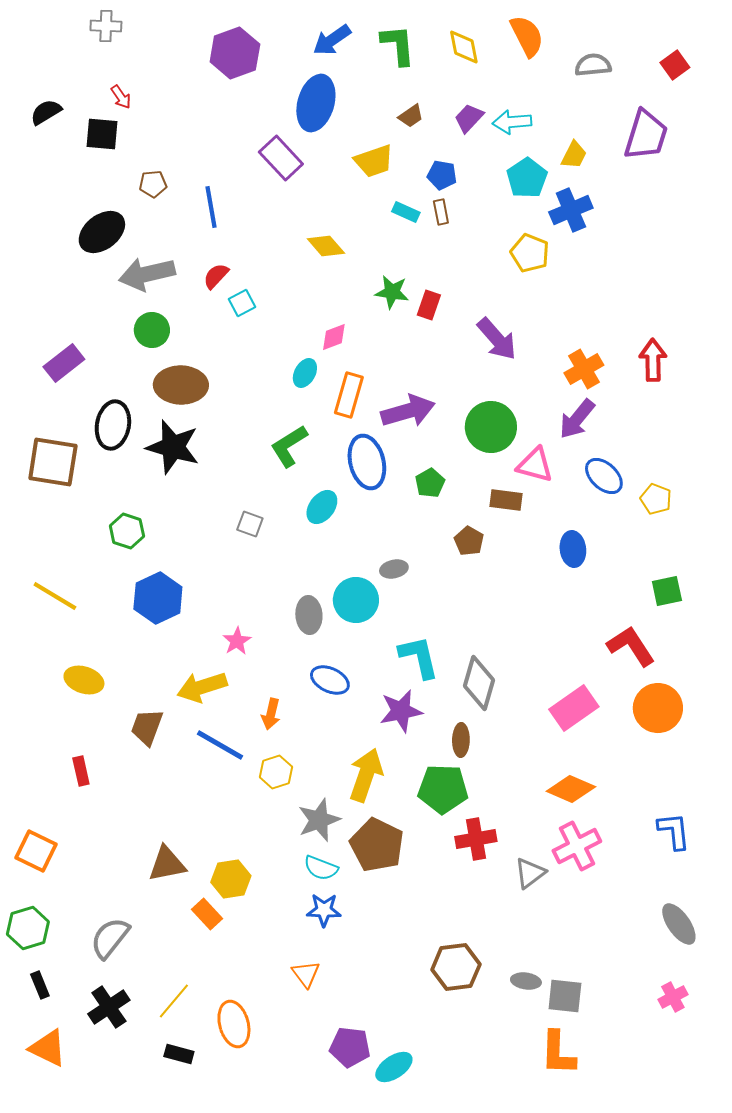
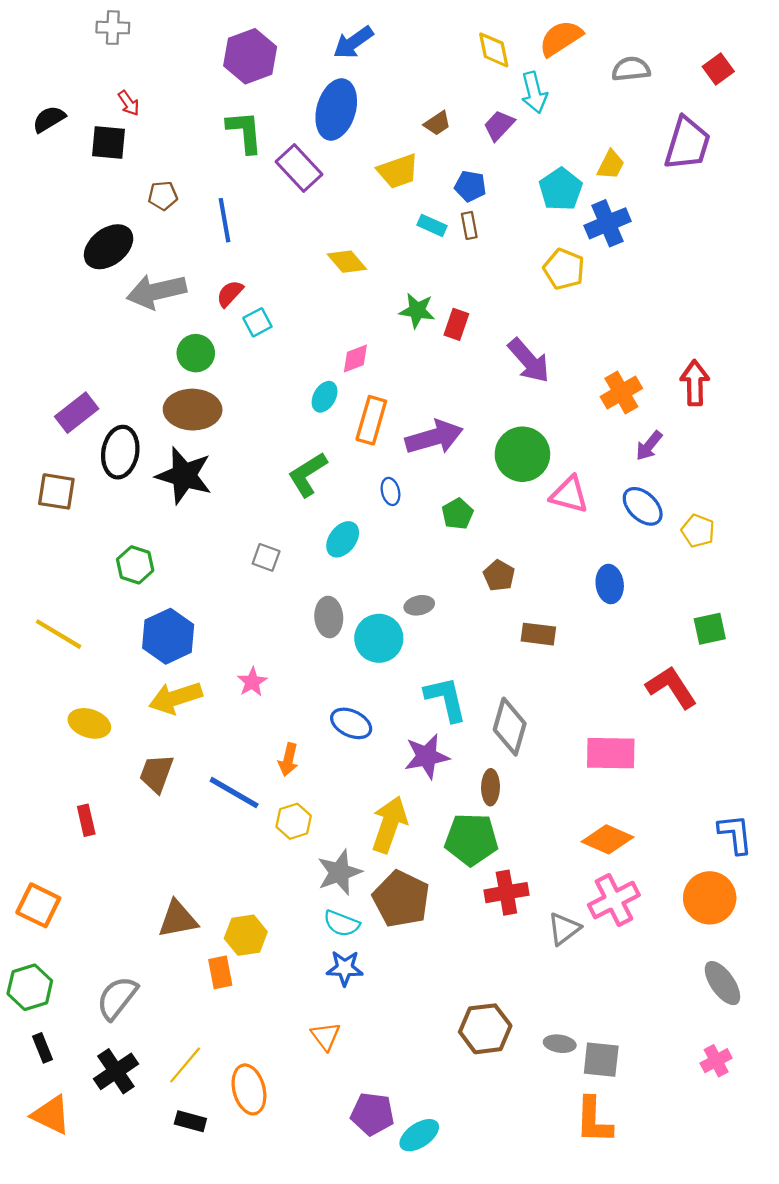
orange semicircle: (527, 36) -> (561, 38), turned -96
green L-shape: (398, 45) -> (245, 132), moved
cyan arrow: (512, 122) -> (534, 92), moved, turned -99
green circle: (152, 330) -> (196, 353), moved
purple rectangle: (64, 363) -> (77, 413), moved
purple arrow: (577, 419) -> (649, 446), moved, size x0.7
brown square: (53, 462) -> (56, 491), size x0.7
blue ellipse: (367, 462) -> (390, 491), size x0.5
brown rectangle: (506, 500) -> (538, 634), moved
gray ellipse: (309, 615) -> (329, 617), moved
yellow arrow: (202, 687) -> (176, 698), moved
pink rectangle: (574, 708) -> (611, 753), turned 36
orange circle: (658, 708) -> (710, 898), moved
blue L-shape: (674, 831) -> (735, 834), moved
orange rectangle: (207, 914) -> (220, 972), turned 32

